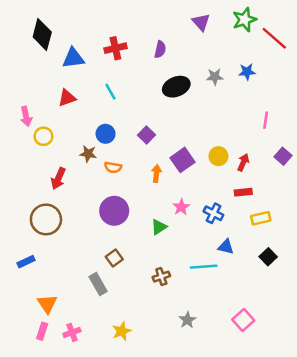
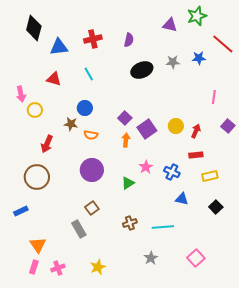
purple triangle: (201, 22) -> (170, 25), moved, turned -35
red line: (274, 38) -> (223, 44), moved
red triangle: (67, 98) -> (54, 79), turned 35
purple square: (146, 135) -> (125, 118), moved
cyan line: (204, 267) -> (163, 227), moved

